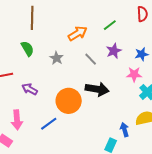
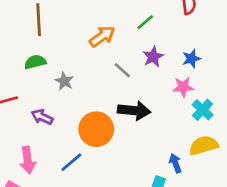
green semicircle: (27, 49) -> (35, 62), turned -70
gray star: (57, 58) -> (64, 81), moved

